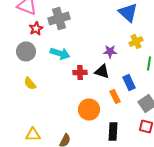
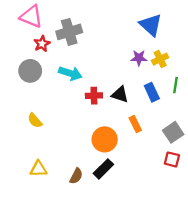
purple star: (110, 52) -> (139, 58), moved
blue rectangle: (129, 82) -> (152, 92), moved
yellow semicircle: (30, 84) -> (35, 120), moved
black rectangle: (113, 132) -> (103, 169), moved, turned 42

